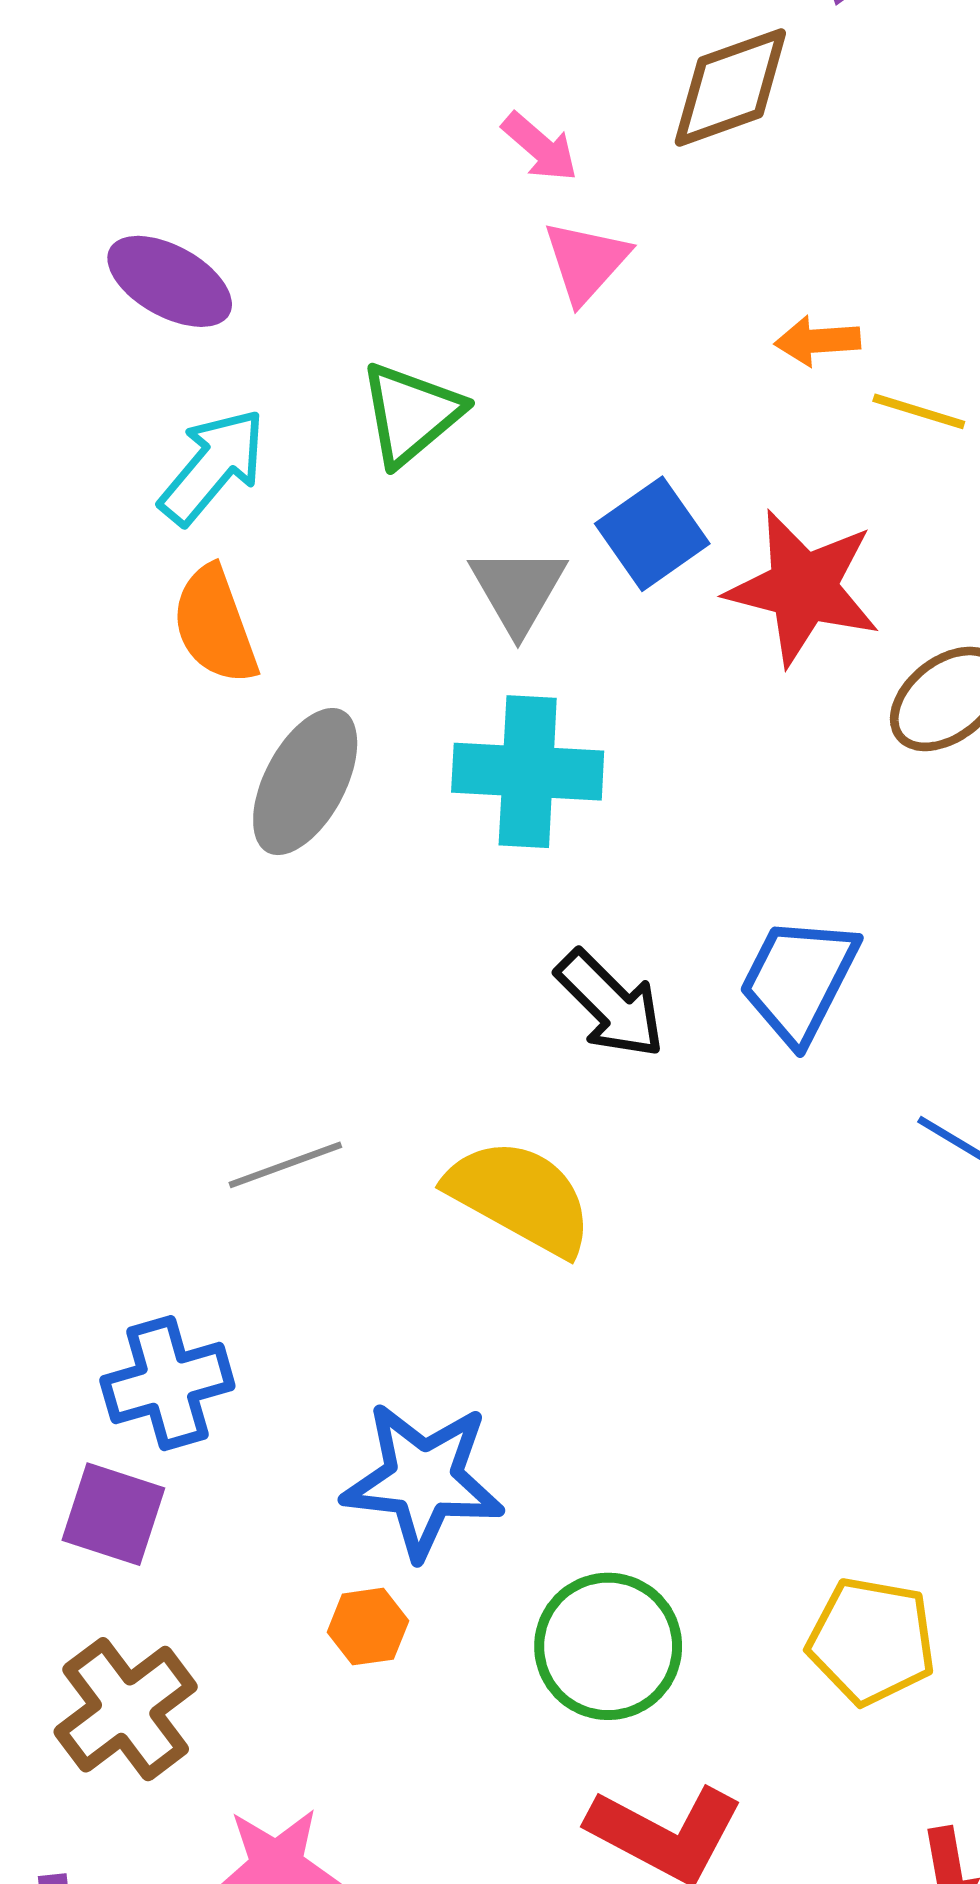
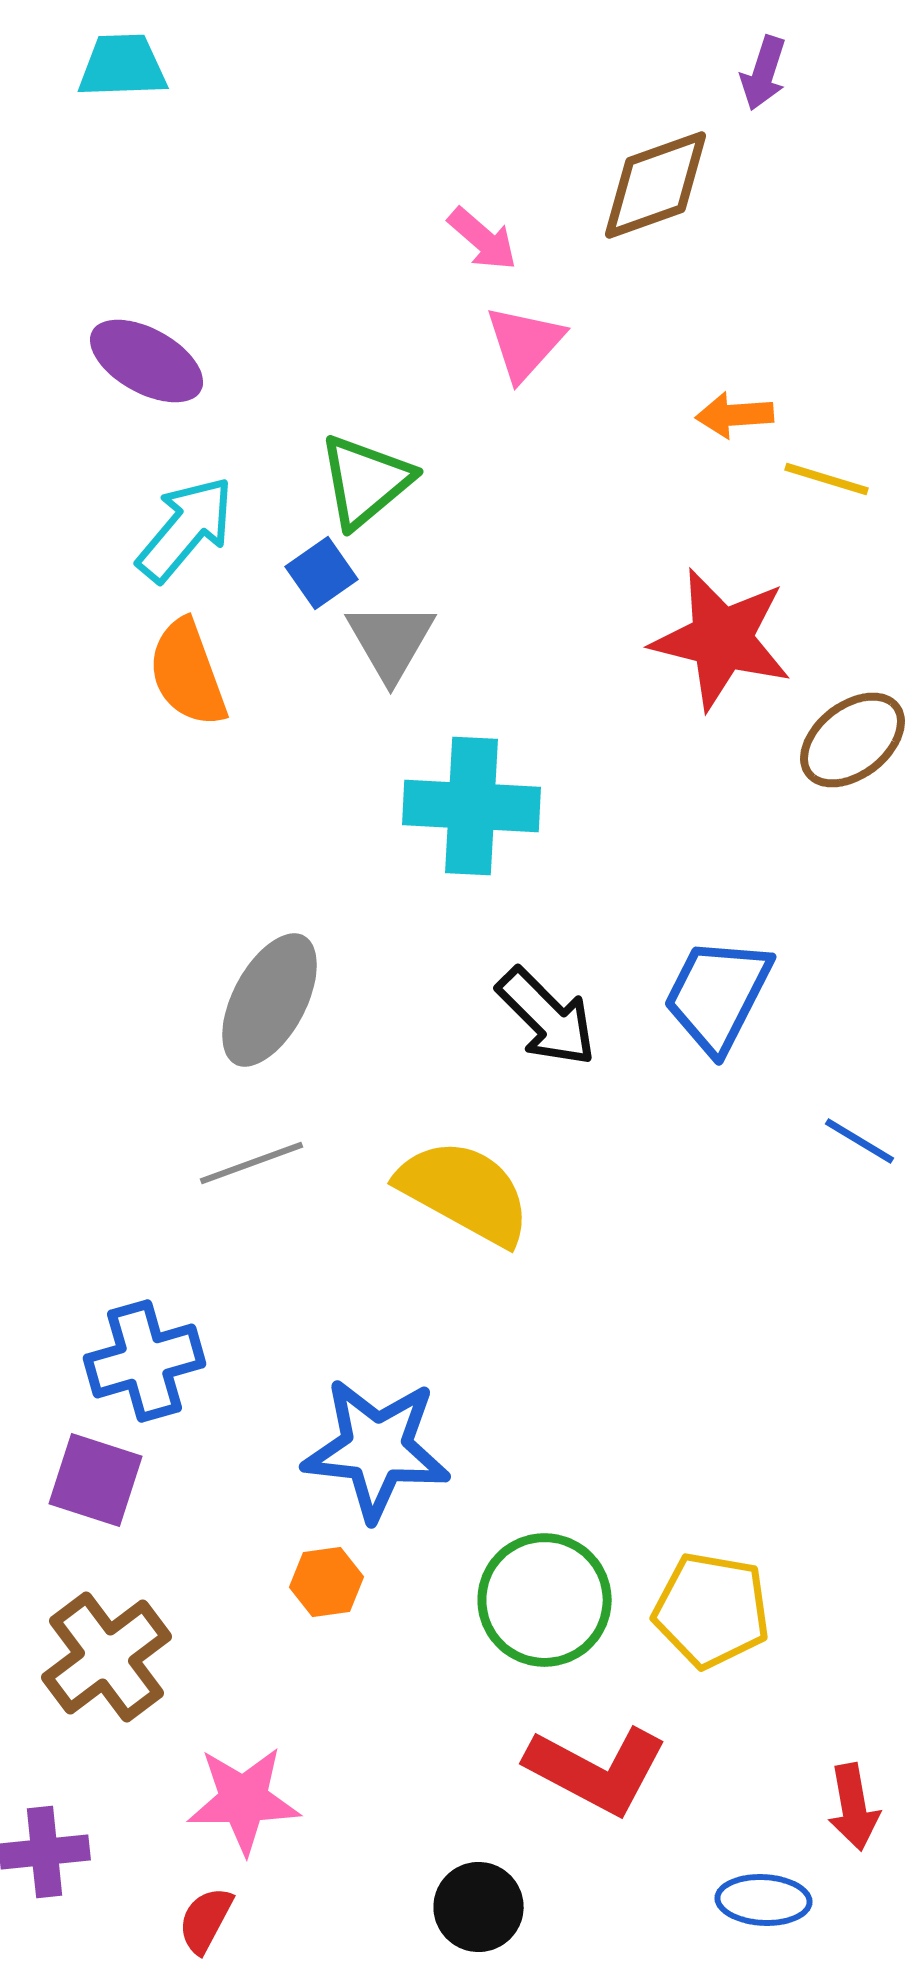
blue square: (652, 534) -> (322, 573), moved, size x0.7
gray triangle: (518, 590) -> (391, 641), moved
gray ellipse: (305, 782) -> (270, 1000), moved
yellow pentagon: (871, 1641) -> (712, 1610), moved

